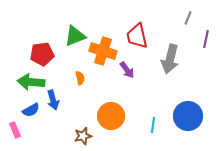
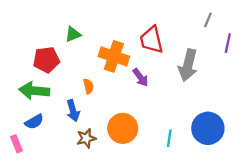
green triangle: (75, 36) -> (73, 34), moved, size x0.7
blue arrow: (53, 100) -> (73, 111), moved
brown star: (83, 136) -> (86, 138), moved

